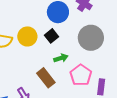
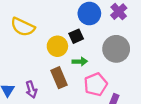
yellow circle: (27, 36) -> (57, 46), moved

